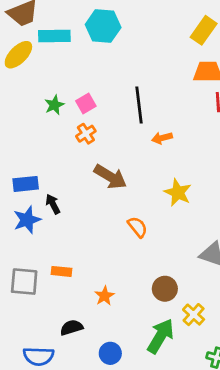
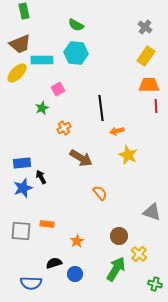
pink square: (86, 104) -> (58, 89), moved
yellow star: (178, 193) -> (128, 155), moved
blue circle: (110, 353) -> (75, 274), moved

